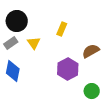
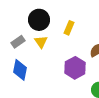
black circle: (17, 21) -> (39, 20), moved

